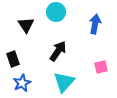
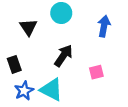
pink square: (101, 67) -> (96, 72), moved
cyan triangle: (64, 82) -> (51, 90), moved, turned -45

